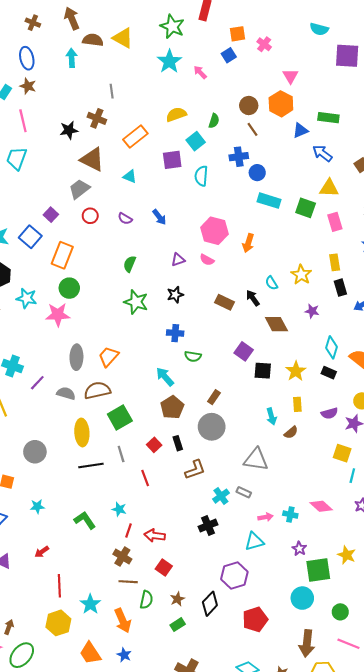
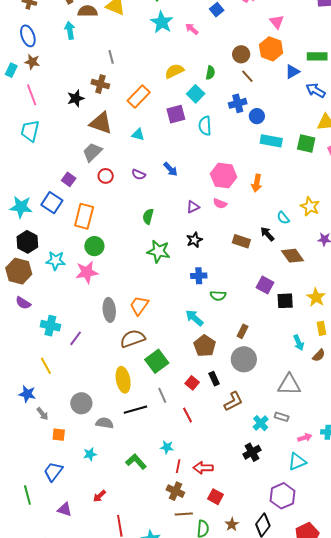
gray semicircle: (66, 393) -> (105, 423), moved

